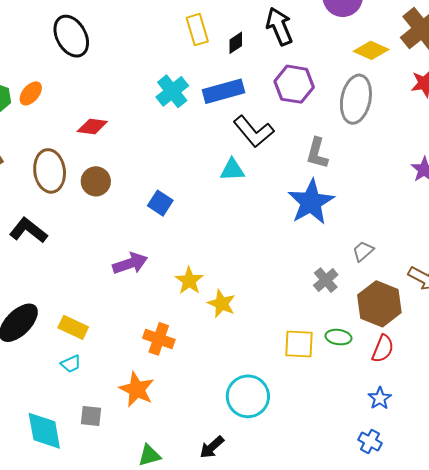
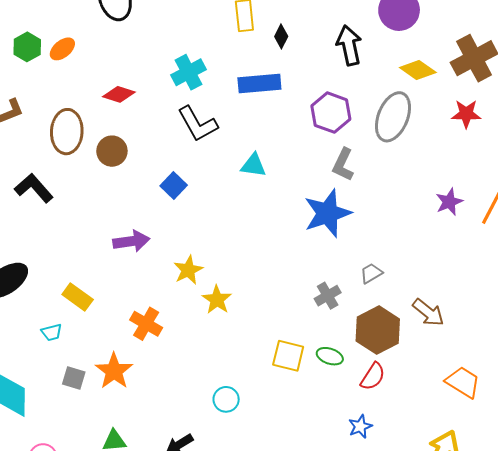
black arrow: (279, 26) -> (349, 45), moved
black diamond: (236, 43) -> (281, 36), turned -40
purple hexagon: (294, 84) -> (331, 113), moved
cyan cross: (172, 91) -> (189, 72), moved
black L-shape: (254, 131) -> (198, 124), moved
yellow rectangle: (73, 327) -> (78, 297), moved
cyan circle: (248, 396) -> (226, 399), size x0.6
gray square: (91, 416) -> (74, 378), moved

